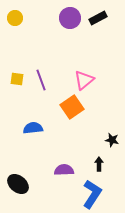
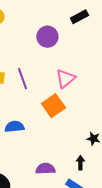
purple circle: (70, 18) -> (47, 37), moved

